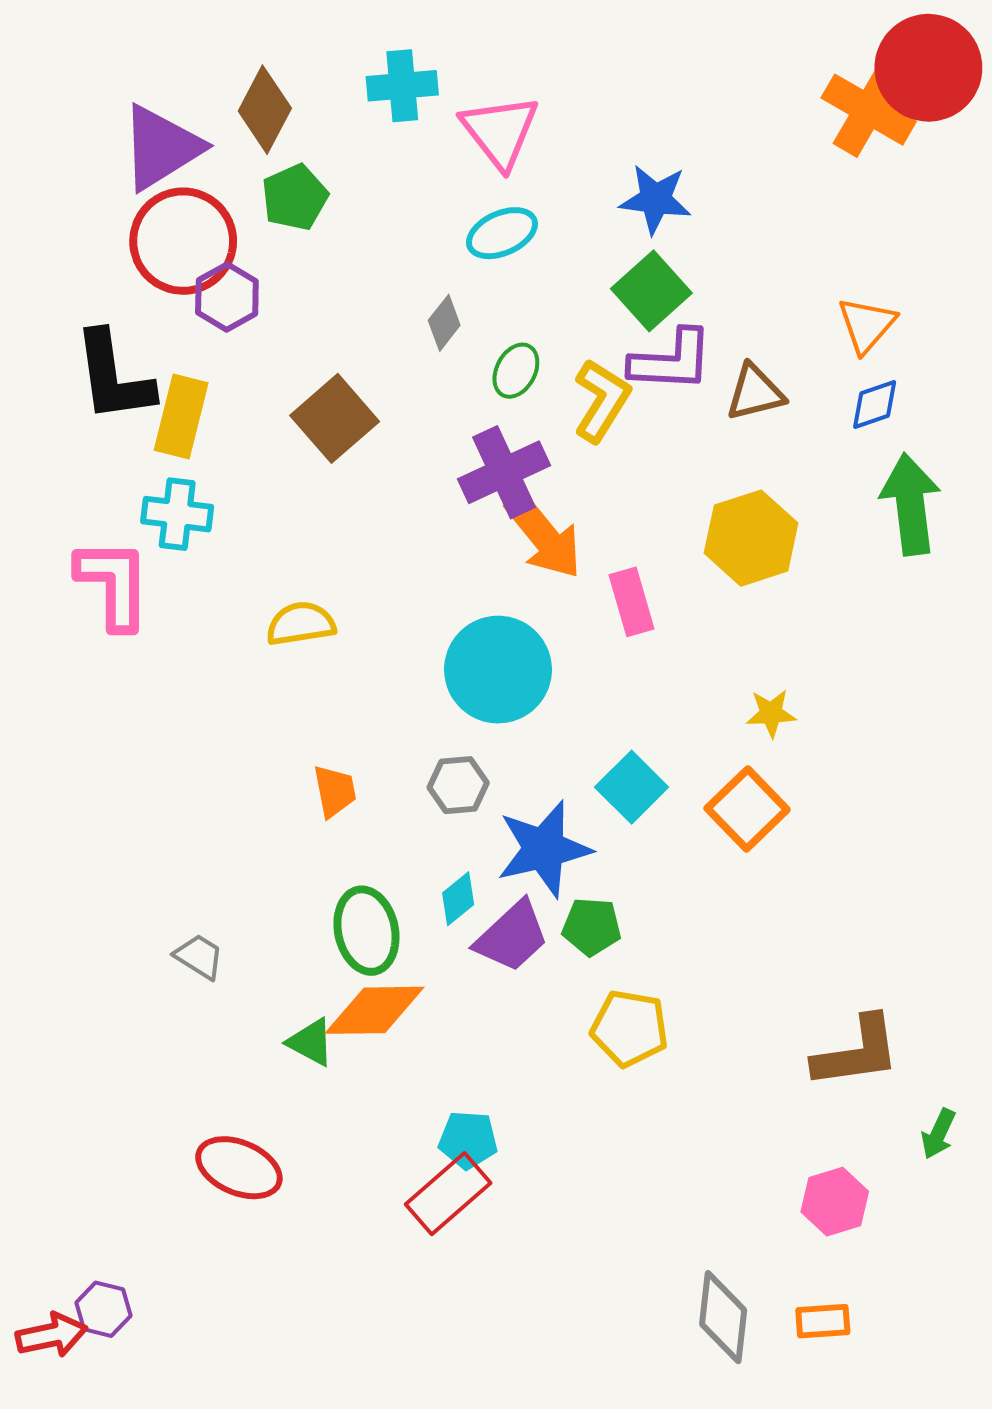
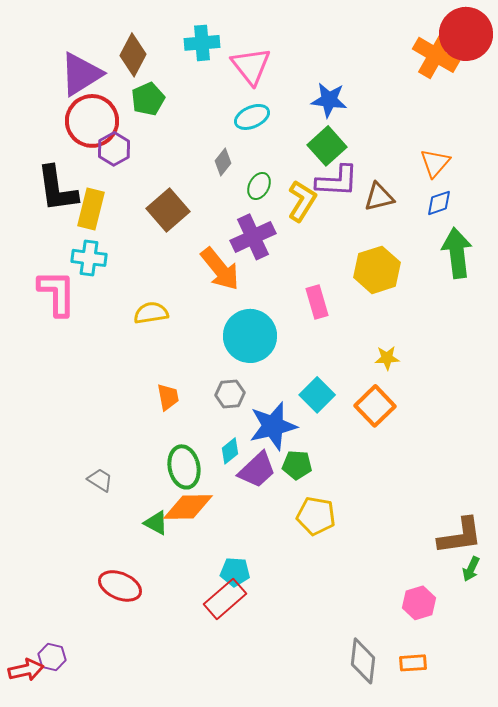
orange arrow: (544, 536) -> (220, 269), moved
brown L-shape: (857, 1052) -> (460, 536), moved

